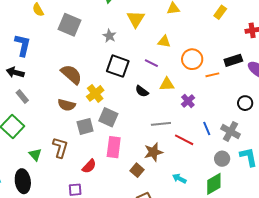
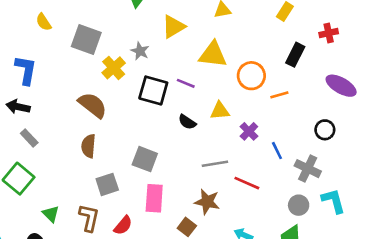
yellow triangle: (136, 19) -> (174, 27), turned 30
yellow triangle: (164, 42) -> (213, 55), size x1.6
black rectangle: (233, 60) -> (295, 55), moved, turned -42
purple line: (151, 63) -> (186, 83), moved
yellow cross: (95, 93) -> (114, 68), moved
brown semicircle: (67, 105) -> (89, 146), turned 84
gray square: (85, 126) -> (107, 184), moved
blue line: (207, 129) -> (277, 151), moved
brown L-shape: (60, 148) -> (89, 218), moved
brown star: (153, 152) -> (207, 202), turned 30

